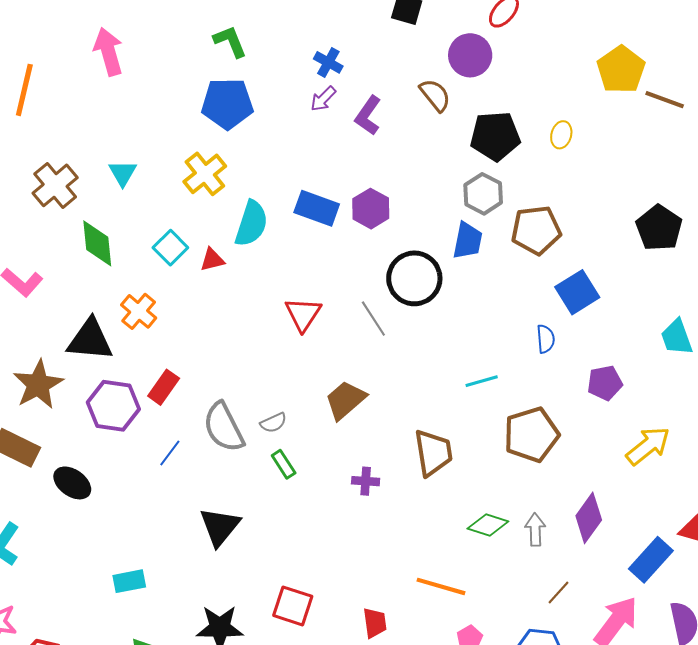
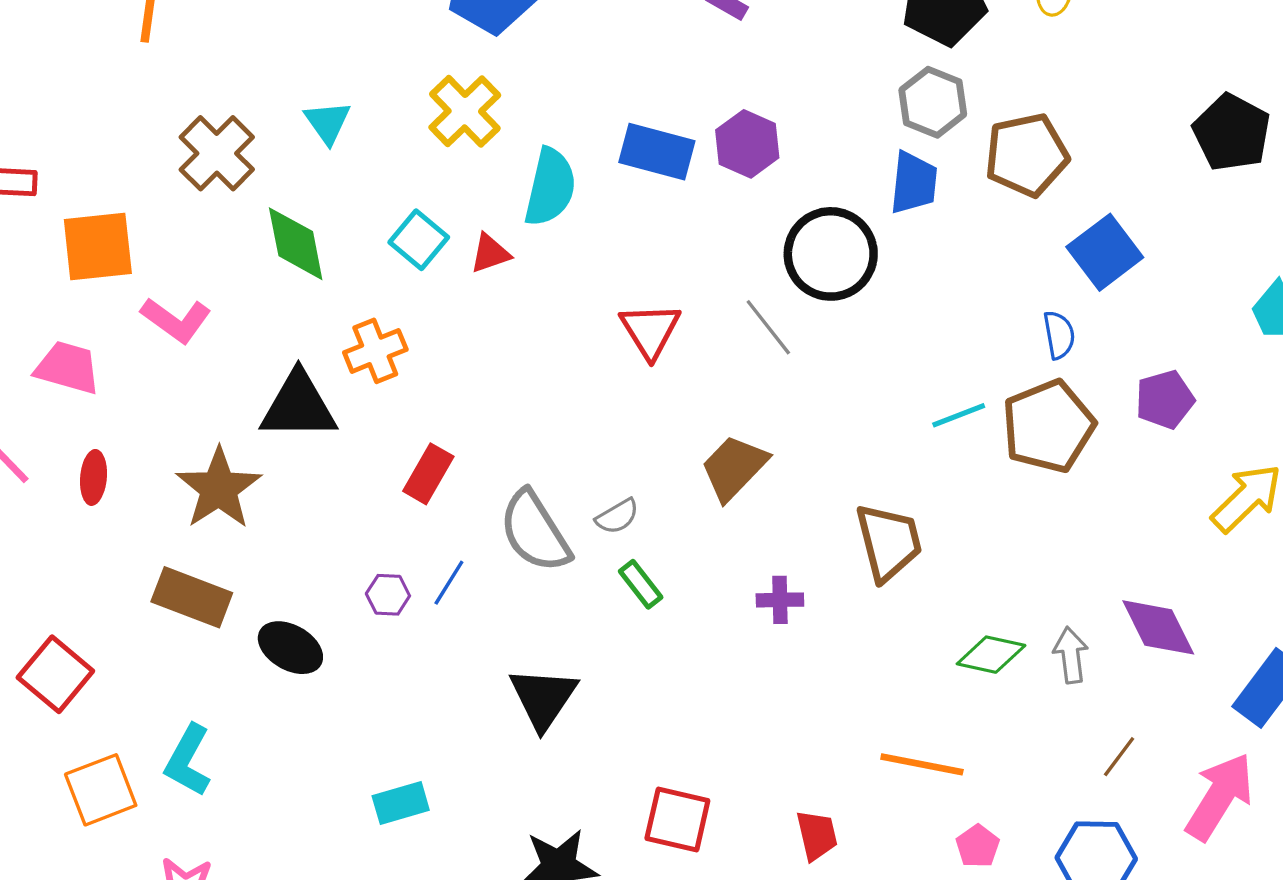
orange cross: (139, 311) -> (375, 351), turned 33
purple hexagon: (113, 406) -> (388, 595), moved, size x0.5
brown pentagon: (531, 435) -> (1048, 426), moved
purple diamond: (589, 518) -> (1158, 627), turned -57

